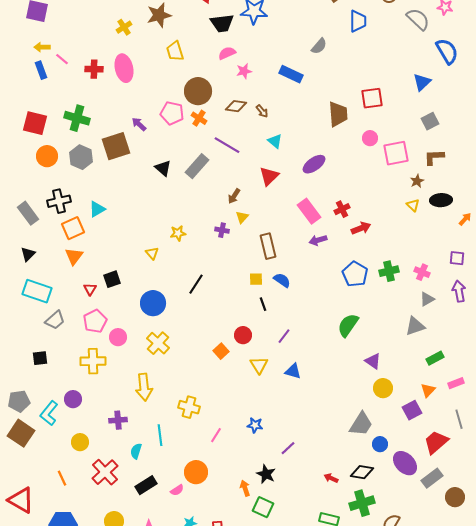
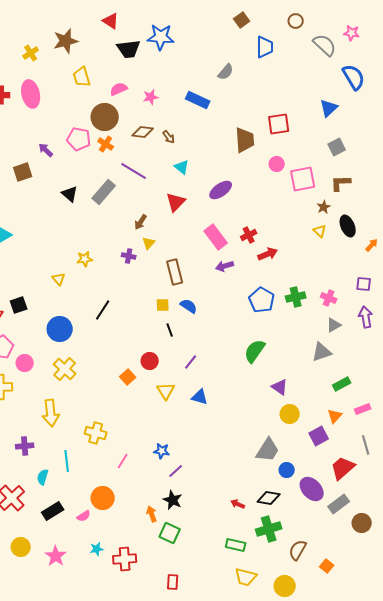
pink semicircle: (227, 53) -> (119, 89), moved
brown square: (116, 146) -> (23, 172), size x0.7
black ellipse: (441, 200) -> (348, 226), turned 70
purple line: (288, 448) -> (176, 471), moved

